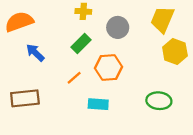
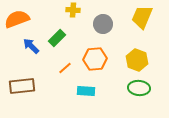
green rectangle: (81, 43) -> (57, 38), moved
yellow hexagon: (175, 51) -> (137, 60), moved

